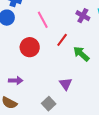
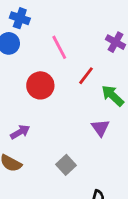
purple arrow: (16, 81) -> (20, 132), turned -32
purple triangle: (66, 84) -> (100, 128), moved

